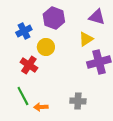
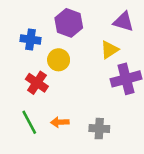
blue cross: (24, 31) -> (31, 39), turned 35
orange arrow: (41, 107) -> (60, 122), moved

